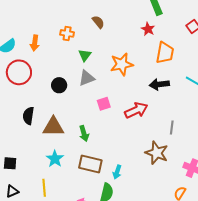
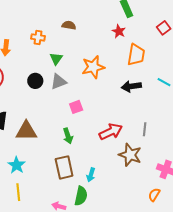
brown semicircle: (98, 22) -> (69, 25), turned -40
black circle: (59, 85) -> (35, 81), moved
red arrow: (136, 110) -> (111, 132), moved
green arrow: (84, 133) -> (68, 136), moved
cyan star: (55, 159) -> (17, 165), moved
brown rectangle: (90, 164) -> (64, 167), turned 65

